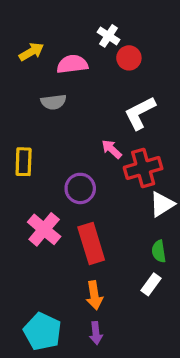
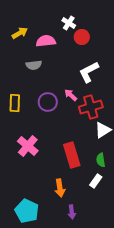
purple circle: (80, 188) -> (48, 102), moved
red rectangle: (91, 243) -> (72, 155), moved
purple arrow: (96, 333) -> (72, 212), moved

